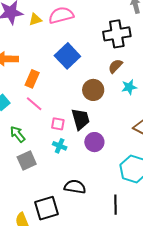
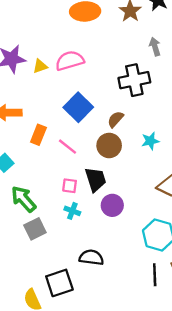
brown semicircle: (115, 66) -> (115, 119), moved
pink line: (34, 104) -> (68, 147), moved
green arrow: (18, 134) -> (24, 199), size x1.4
black line: (115, 205) -> (155, 275), moved

